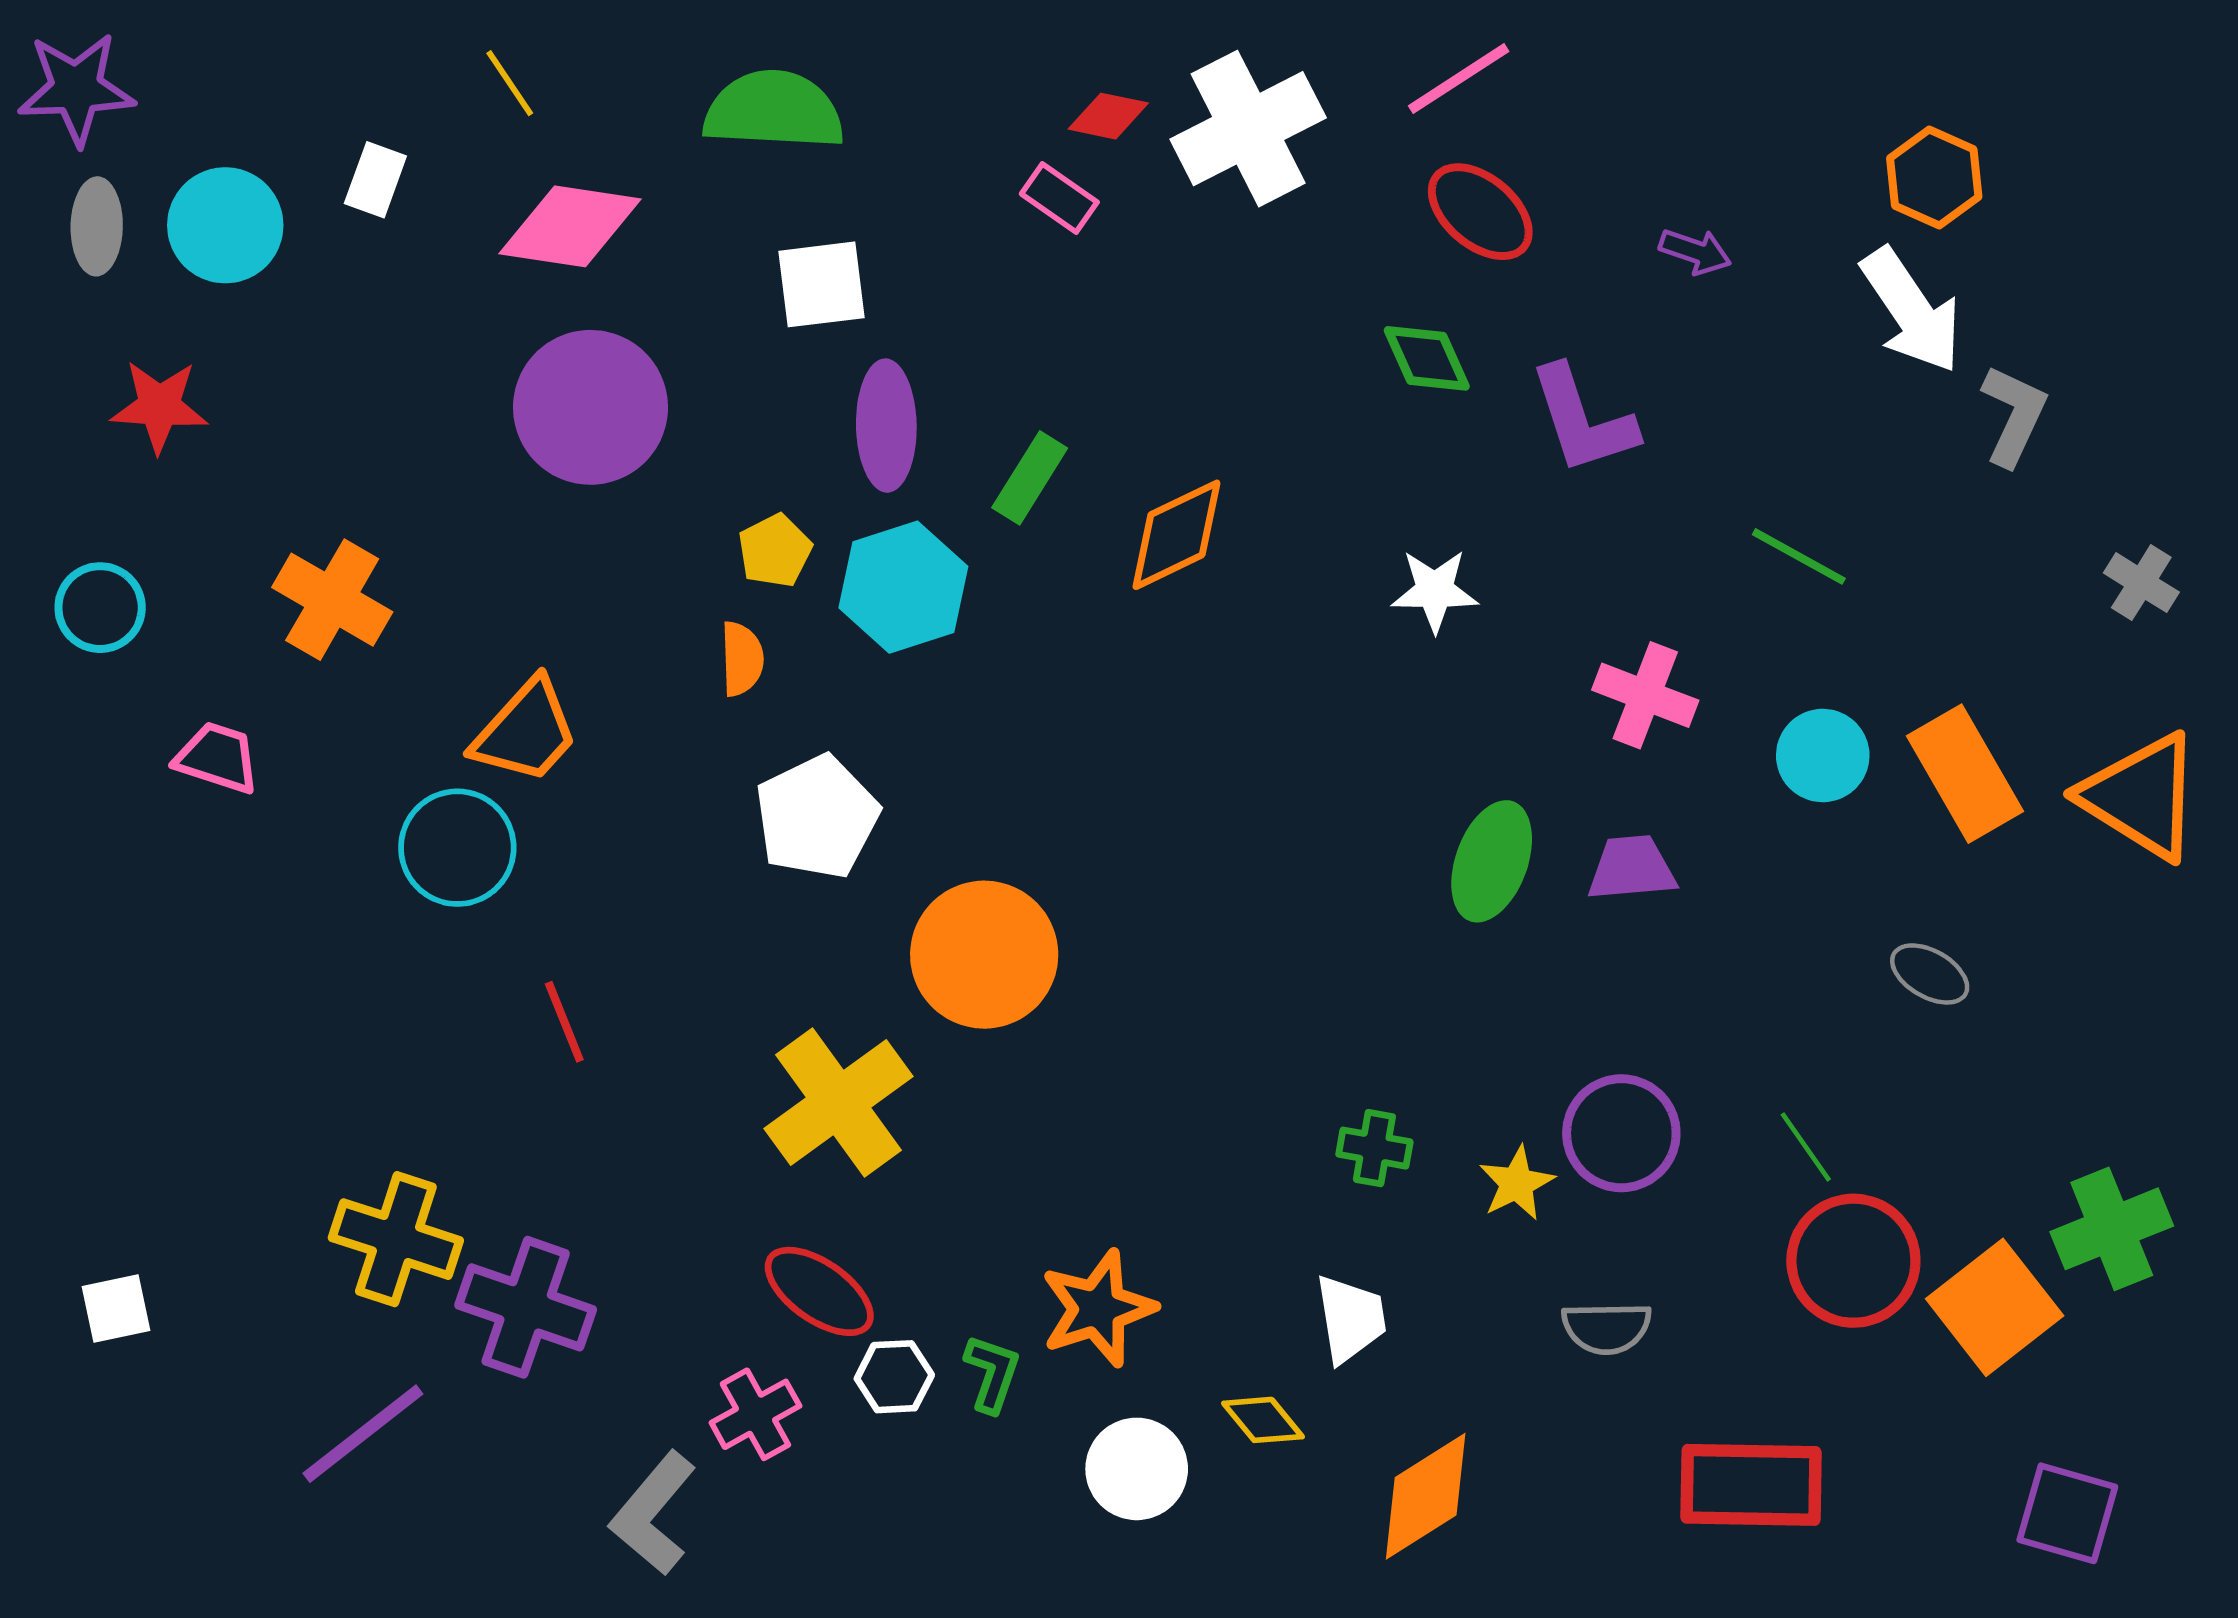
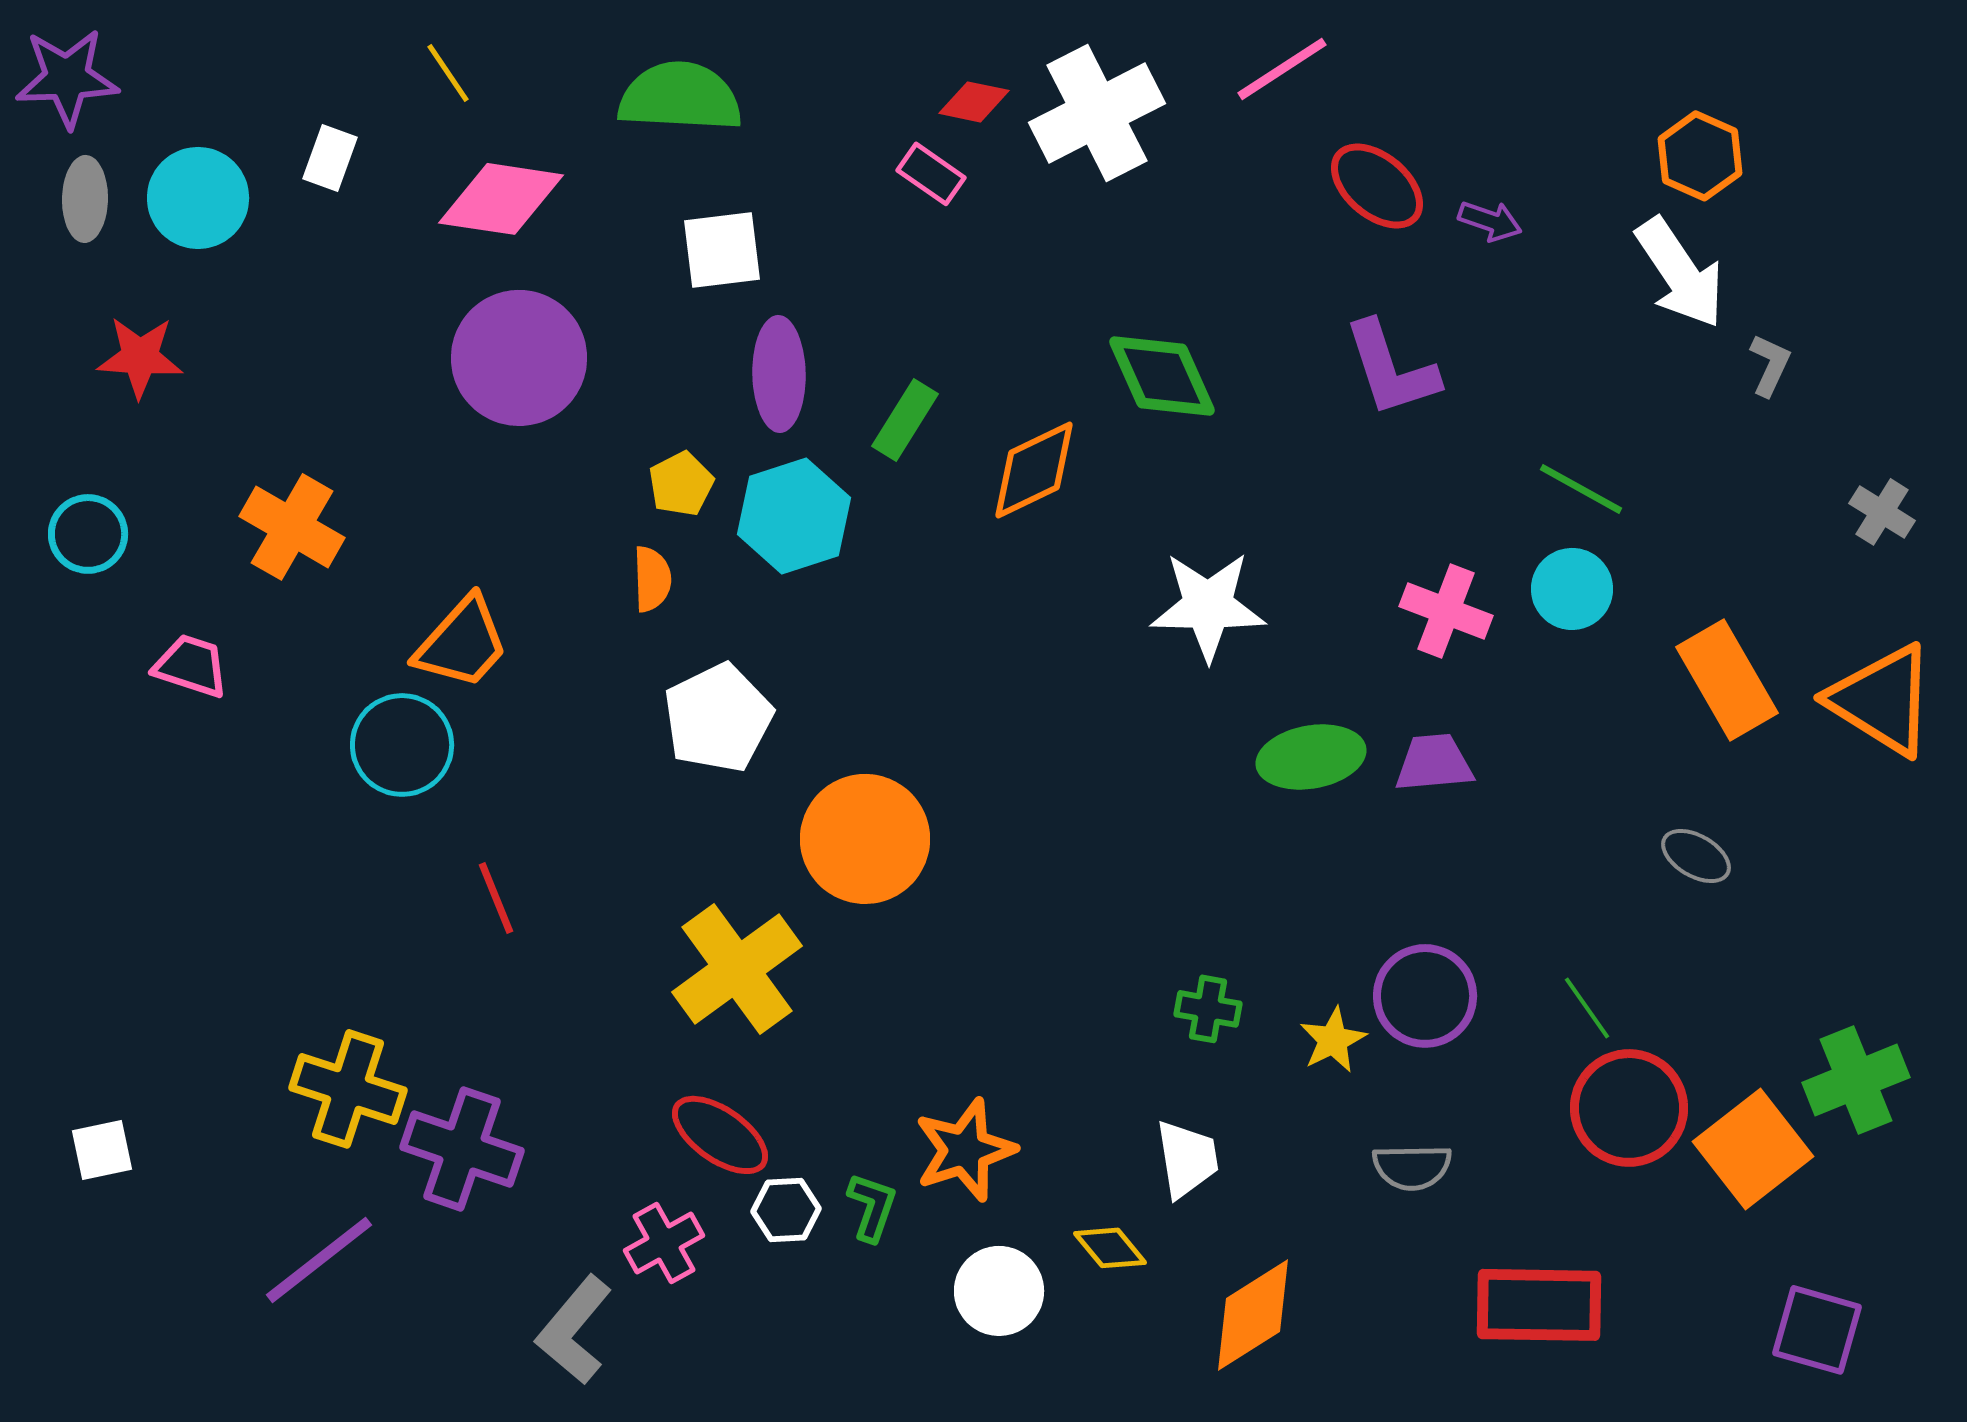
red ellipse: (1480, 212) -> (1377, 186), moved
green diamond: (1427, 358) -> (1162, 376), moved, size x1.4
gray L-shape: (2014, 415) -> (1770, 365), size x0.7
white star: (1435, 591) -> (1208, 606), moved, size x1.5
cyan circle: (1823, 756) -> (1572, 589), moved
green ellipse: (1492, 861) -> (1311, 757), turned 60

